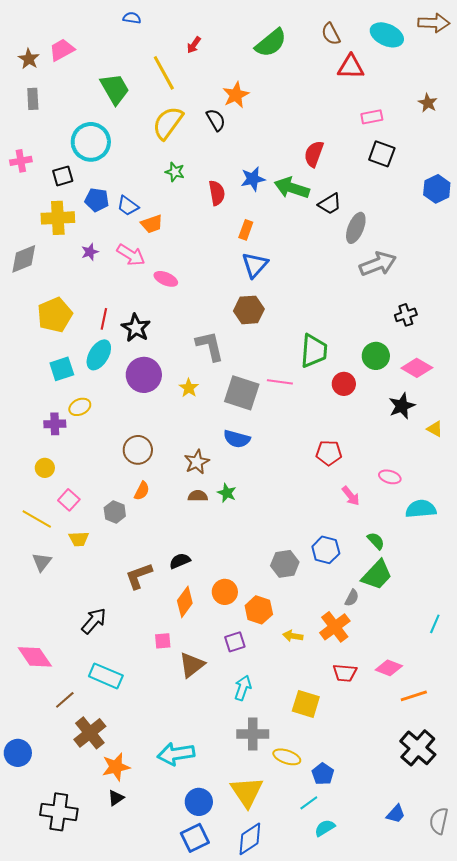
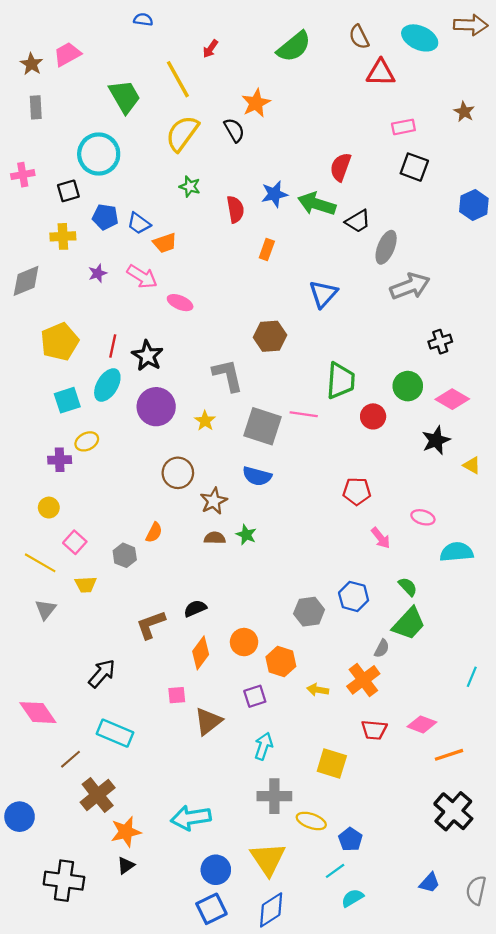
yellow cross: (58, 218) -> (63, 236), size x0.7
blue triangle: (255, 265) -> (323, 294), moved
brown circle: (138, 450) -> (178, 473), moved

